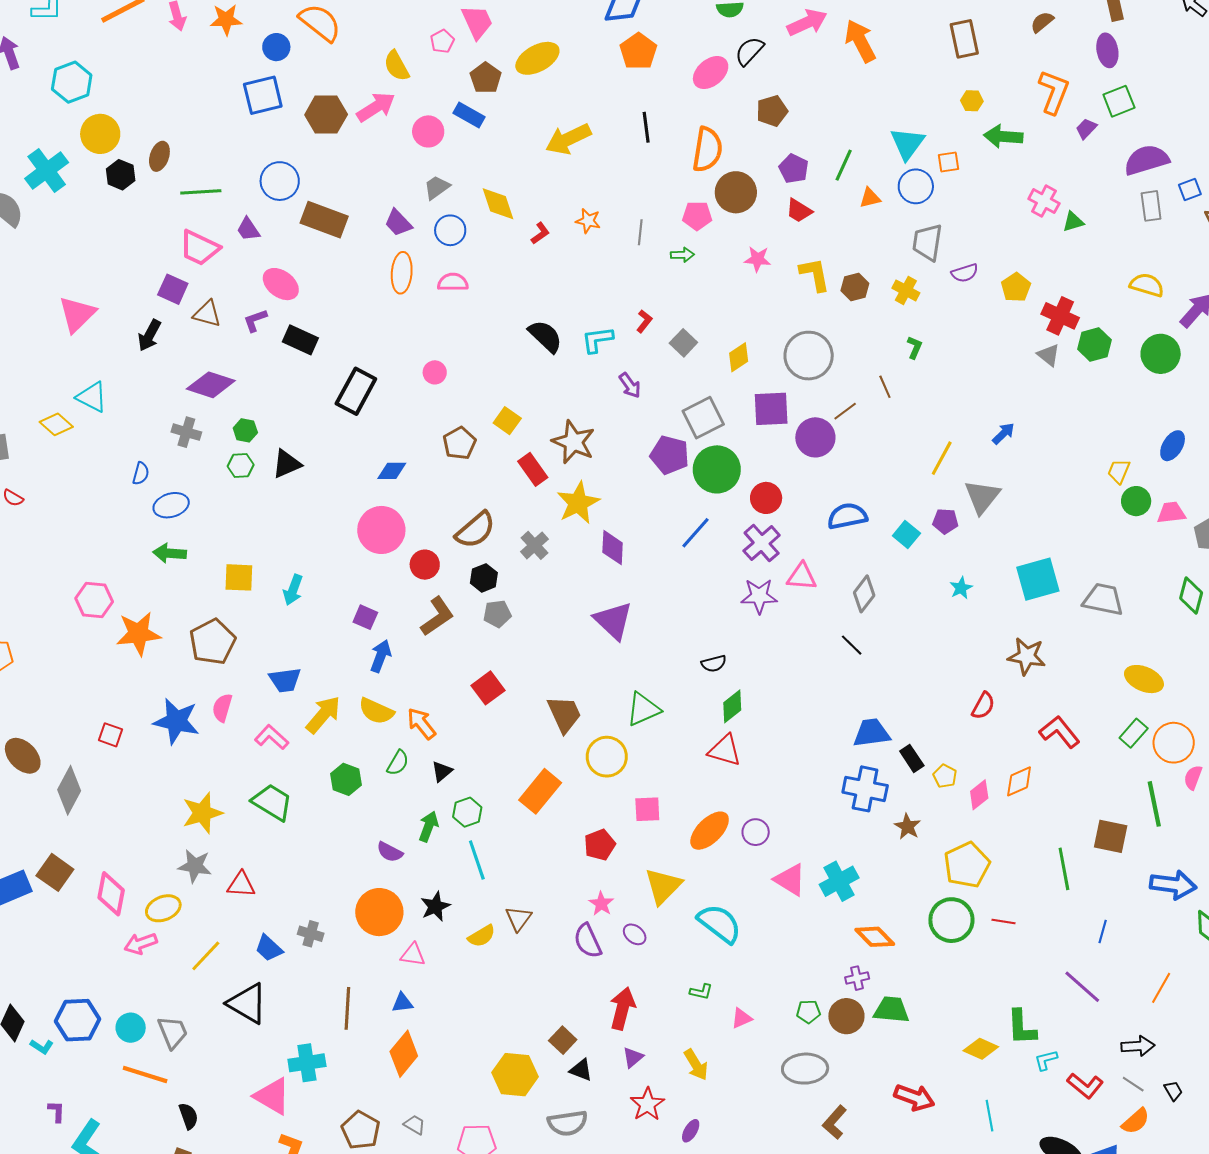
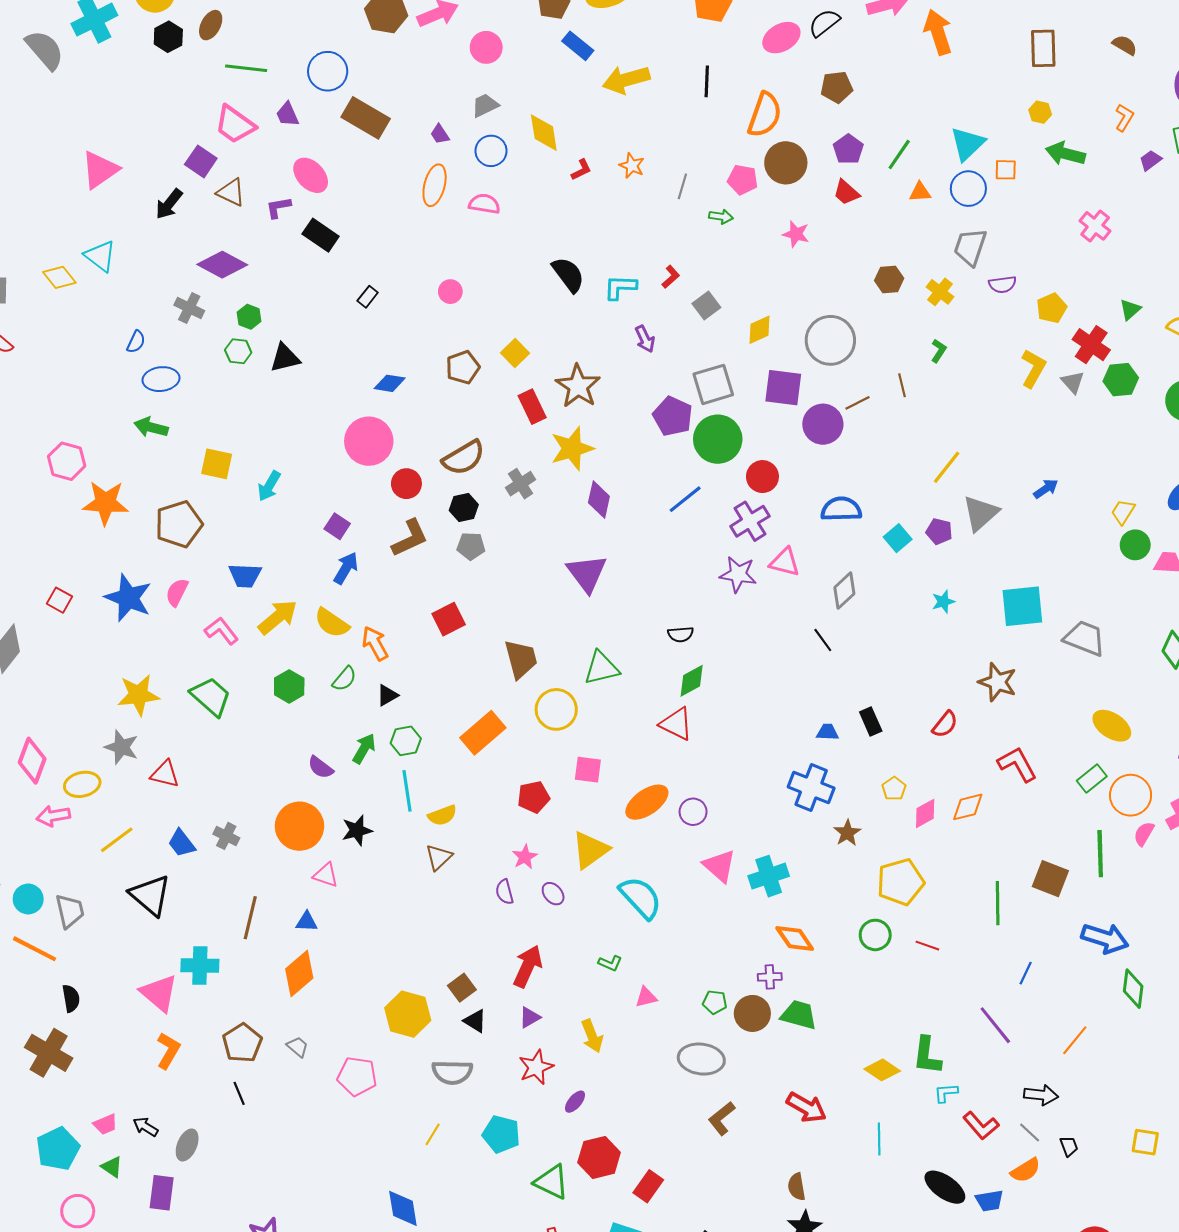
brown semicircle: (1042, 22) -> (1125, 45), turned 60
orange L-shape: (1054, 92) -> (1124, 118), size x0.6
blue rectangle: (469, 115) -> (578, 46), moved
green triangle: (1073, 222) -> (1130, 310), moved, turned -35
purple trapezoid: (398, 223) -> (440, 134), size x0.7
yellow L-shape: (815, 274) -> (1033, 368), moved, turned 30
black rectangle: (356, 391) -> (368, 297), size x0.5
blue arrow: (1003, 433) -> (1046, 489), moved
blue trapezoid: (872, 733) -> (827, 732), size x0.6
black rectangle: (912, 758) -> (871, 722), moved
green circle: (951, 920) -> (875, 935), size x0.7
yellow semicircle: (482, 936) -> (442, 815), moved
purple semicircle: (588, 941) -> (505, 892), size x0.7

